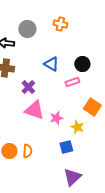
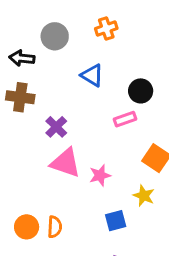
orange cross: (60, 24) -> (106, 28), turned -32
blue triangle: (51, 64) -> (92, 75), moved
yellow star: (77, 127) -> (144, 196), moved

